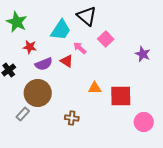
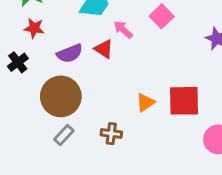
red star: (30, 47) -> (34, 28), moved
orange triangle: (95, 88) -> (145, 102), moved, turned -32
gray rectangle: (23, 114) -> (64, 135), moved

